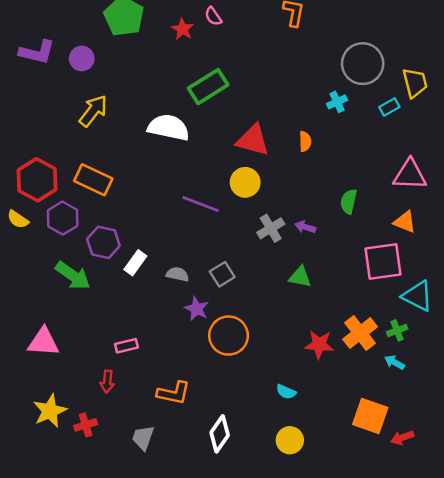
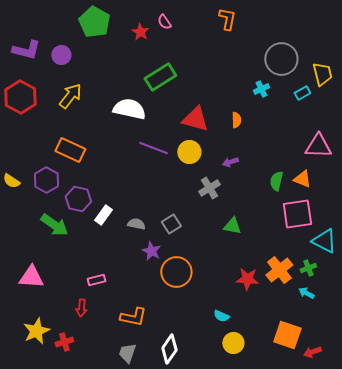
red hexagon: (37, 180) -> (20, 97), moved
green semicircle: (349, 201) -> (276, 181), moved
purple line: (200, 204) -> (153, 148), moved
orange triangle: (405, 222) -> (302, 179), moved
purple arrow: (305, 227) -> (230, 162), moved, turned -35
gray trapezoid: (143, 438) -> (127, 353), moved
yellow circle: (290, 440) -> (233, 343), moved

